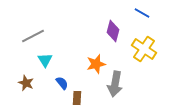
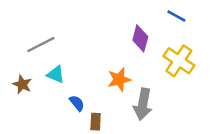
cyan triangle: (45, 60) -> (56, 74), turned -35
brown star: (26, 83) -> (22, 84), moved

